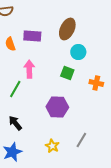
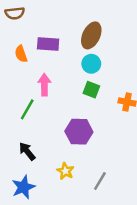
cyan circle: (78, 52) -> (91, 64), moved
gray line: (81, 140) -> (100, 181), moved
yellow star: (52, 146) -> (65, 171), moved

